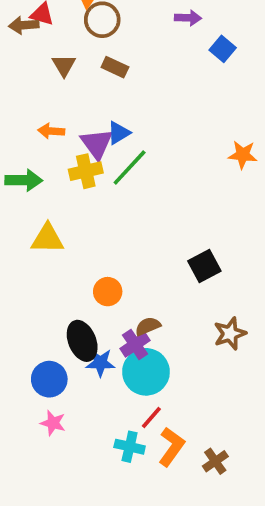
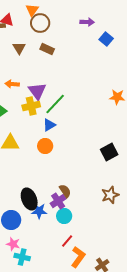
blue triangle: (119, 133) -> (49, 125), moved
black square: (204, 266) -> (109, 152), moved
orange circle: (108, 292) -> (45, 146), moved
brown semicircle: (148, 326) -> (65, 191), turned 80
cyan circle: (146, 372) -> (64, 216), size x0.6
cyan cross: (130, 447) -> (22, 257), moved

